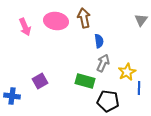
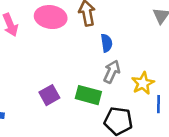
purple square: (40, 81) -> (49, 95), moved

